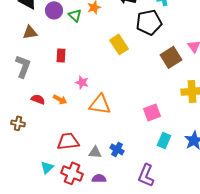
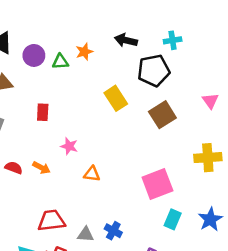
green triangle: (75, 15) -> (60, 62), turned -48
brown square: (171, 57) -> (162, 115), moved
orange triangle: (100, 104) -> (92, 174), size x0.6
pink square: (152, 112) -> (157, 184), size x1.4

